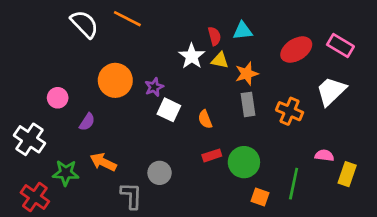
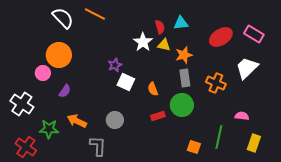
orange circle: (115, 80) -> (59, 55), moved
green circle: (244, 162) -> (182, 105), moved
gray circle: (160, 173) -> (115, 120), moved
yellow rectangle: (347, 174) -> (254, 143), moved

